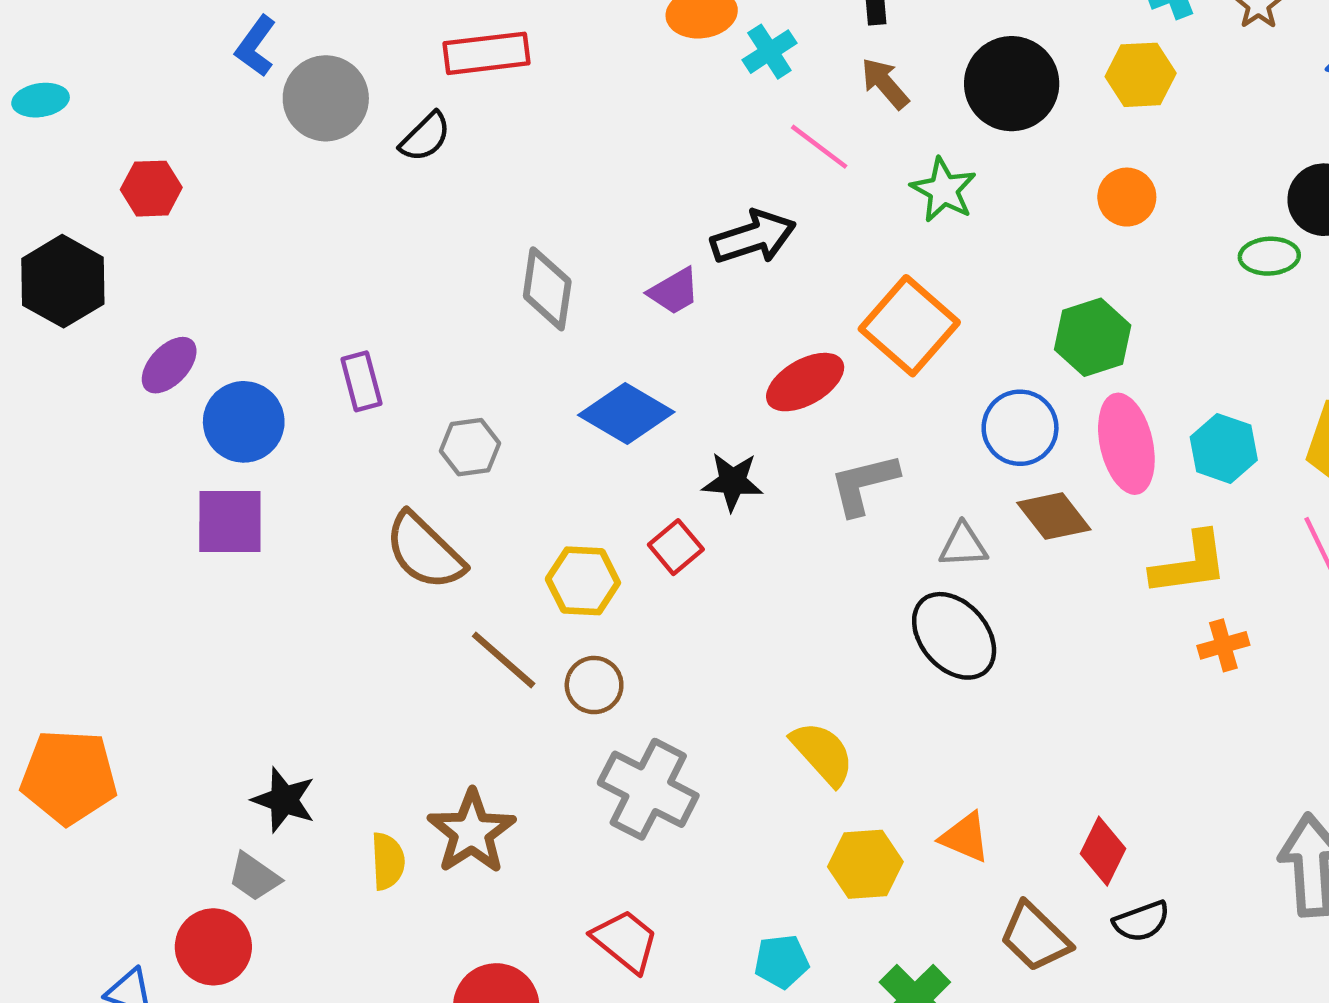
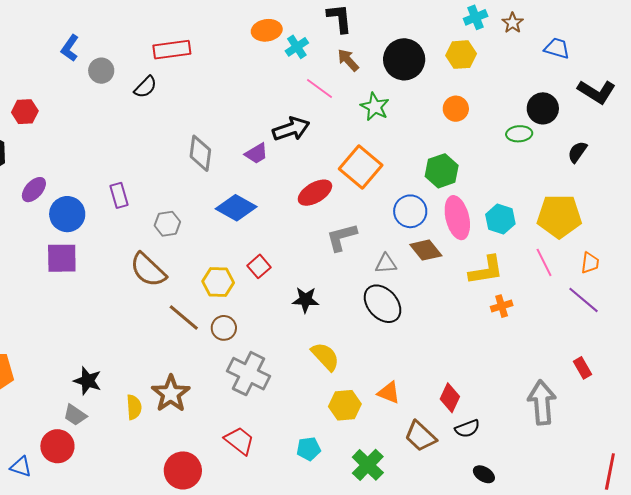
gray circle: (326, 98) -> (101, 71), size x0.7
black star: (733, 482) -> (305, 300), moved

